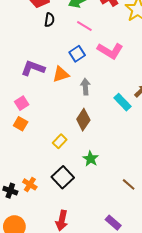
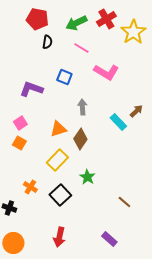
blue square: (77, 54) -> (64, 77), moved, turned -35
orange triangle: (61, 74) -> (58, 129), moved
yellow rectangle: (60, 141) -> (57, 160), size x1.5
orange cross: (30, 184) -> (30, 187), moved

